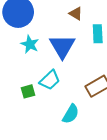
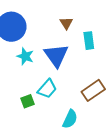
brown triangle: (76, 13) -> (66, 23), turned 32

